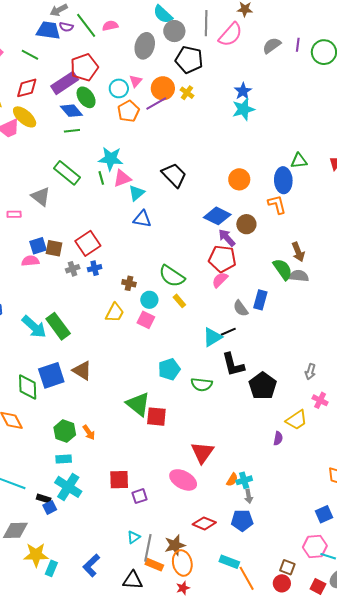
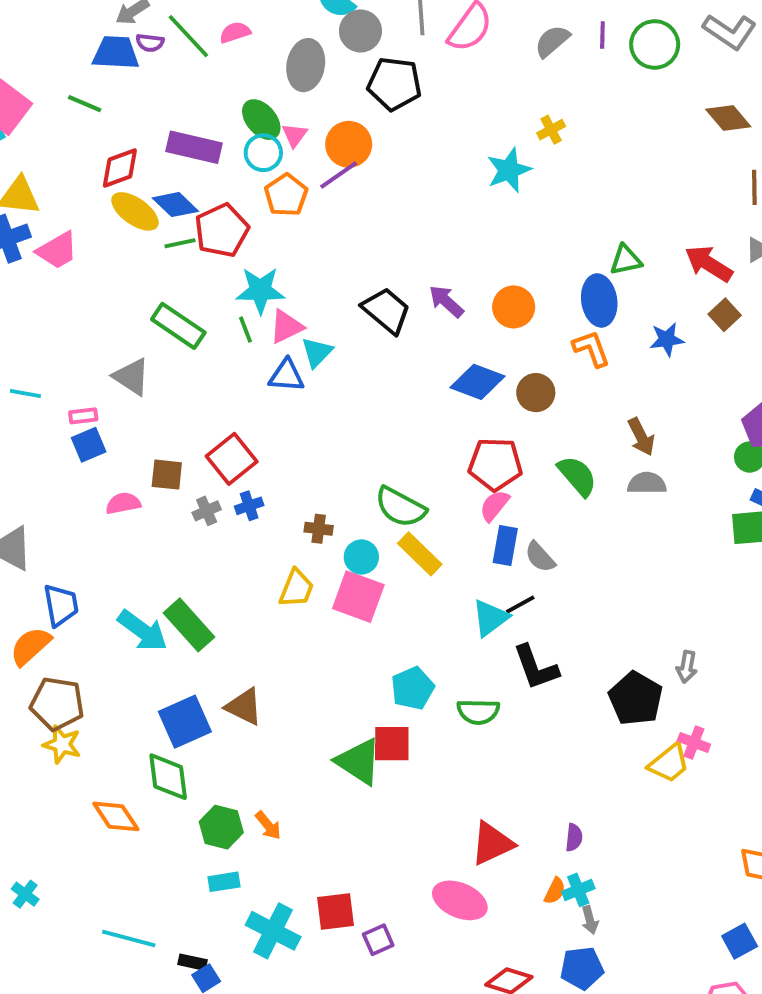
red pentagon: (84, 67) -> (222, 230), moved
purple rectangle: (65, 83) -> (194, 147), moved, turned 52
red diamond: (27, 88) -> (120, 168), moved
blue star: (243, 91) -> (667, 339), moved, turned 30
yellow cross: (187, 93) -> (551, 130), moved, turned 32
green ellipse: (86, 97) -> (261, 120), moved
yellow ellipse: (25, 117) -> (135, 211), moved
blue triangle: (142, 219) -> (286, 376), moved
purple arrow: (227, 238) -> (446, 301), moved
blue square: (38, 246) -> (89, 445), moved
green semicircle: (283, 269) -> (577, 476), moved
blue rectangle: (260, 300) -> (505, 545), moved
yellow rectangle: (179, 301) -> (420, 554), size x1.6
pink square: (146, 320) -> (358, 597), size x1.5
black pentagon: (263, 386) -> (636, 699), moved
green diamond: (28, 387) -> (168, 777), moved
pink cross: (320, 400) -> (694, 743), moved
red square: (156, 417) -> (392, 744), moved
purple semicircle: (278, 438) -> (574, 838), moved
red triangle: (202, 452) -> (492, 843), turned 35
cyan cross: (68, 487) -> (273, 931), moved

